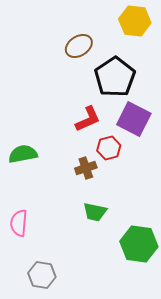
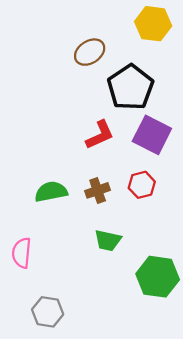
red hexagon: (109, 148) -> (142, 185), moved
green semicircle: (23, 154) -> (51, 192), moved

